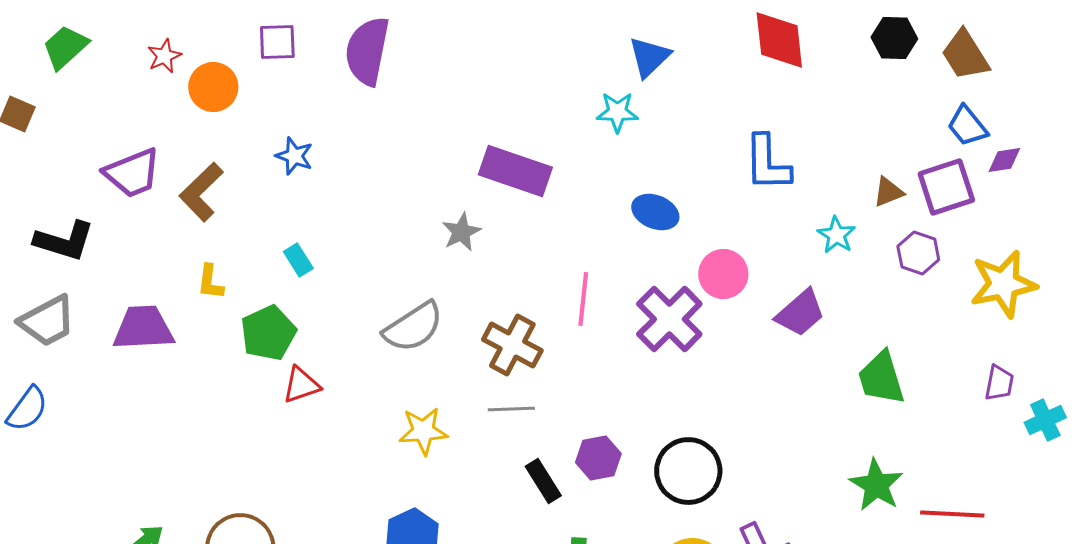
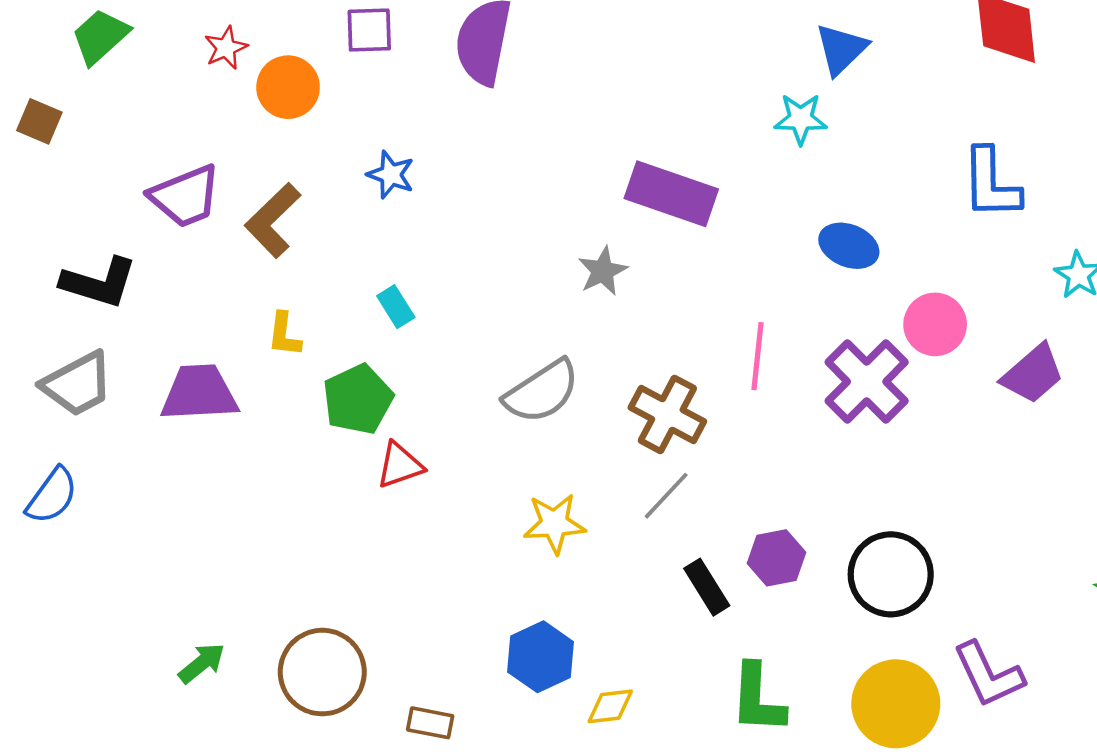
gray line: (511, 409) -> (666, 496), turned -45

